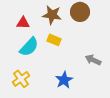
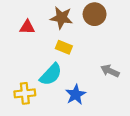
cyan semicircle: (29, 47) -> (51, 74), moved
yellow cross: (21, 79) -> (25, 93), turned 30

